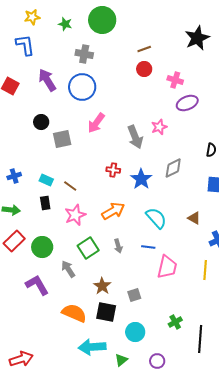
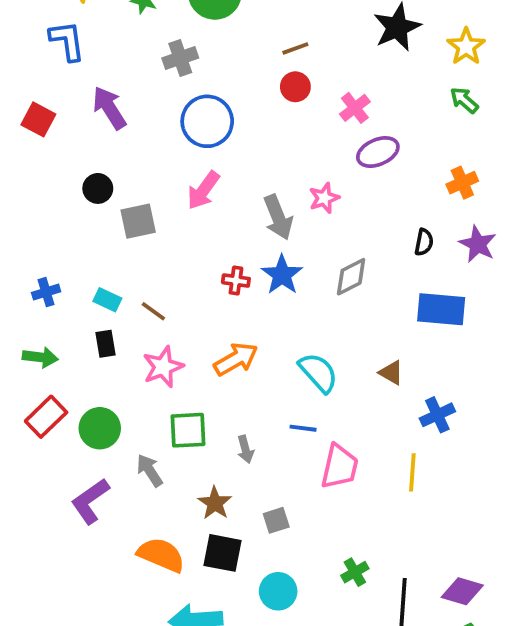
gray cross: (84, 54) -> (180, 58), turned -30
pink cross: (175, 80) -> (355, 108), turned 35
blue circle: (82, 87) -> (207, 121), moved
blue star: (141, 179) -> (282, 275), moved
gray arrow: (118, 246) -> (246, 449), moved
green square: (88, 248) -> (188, 430), turned 30
purple L-shape: (37, 285) -> (90, 501), turned -95

